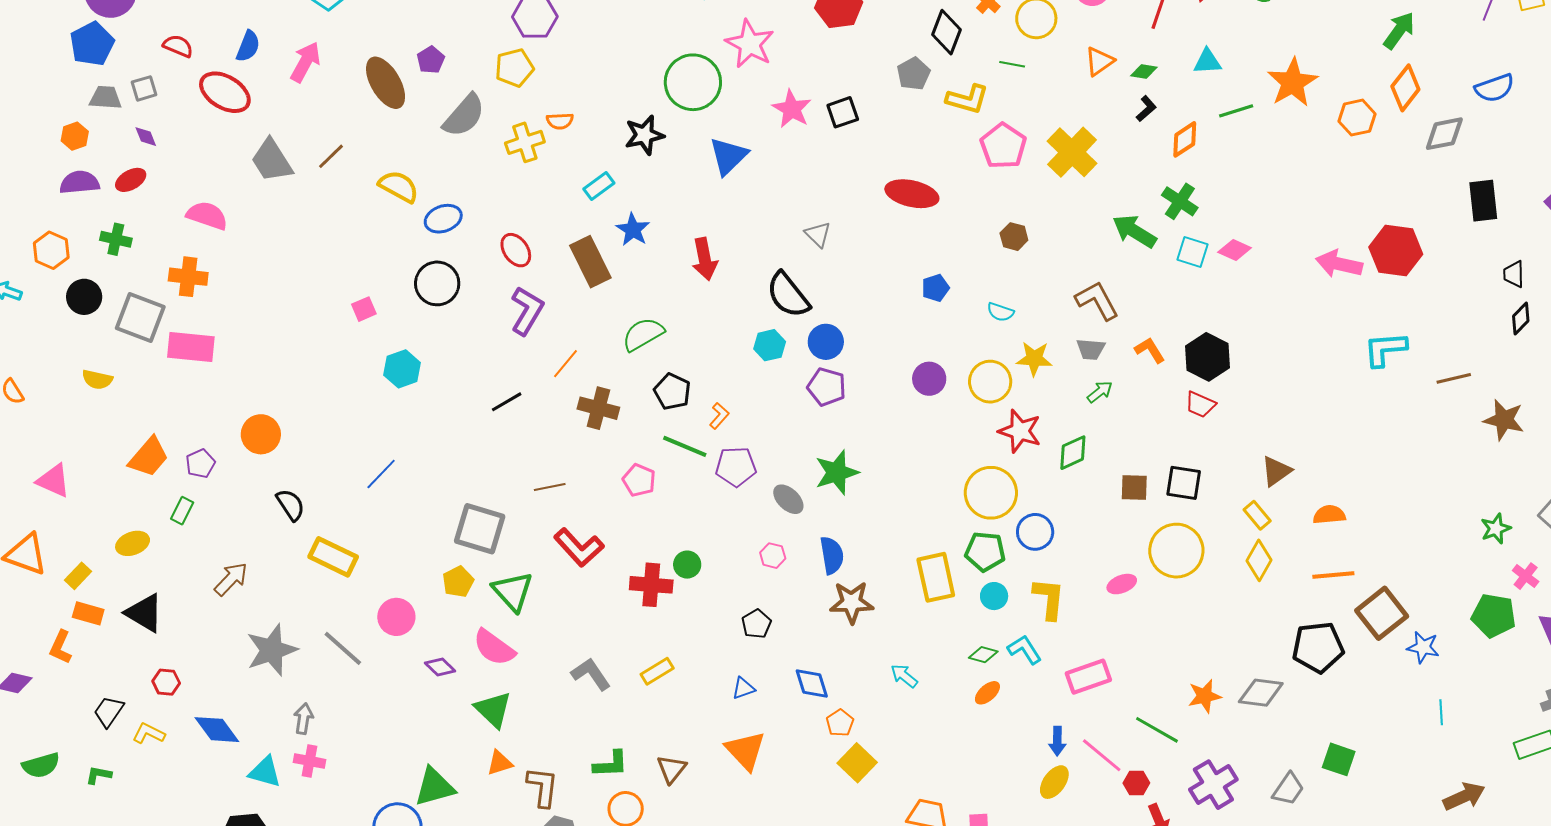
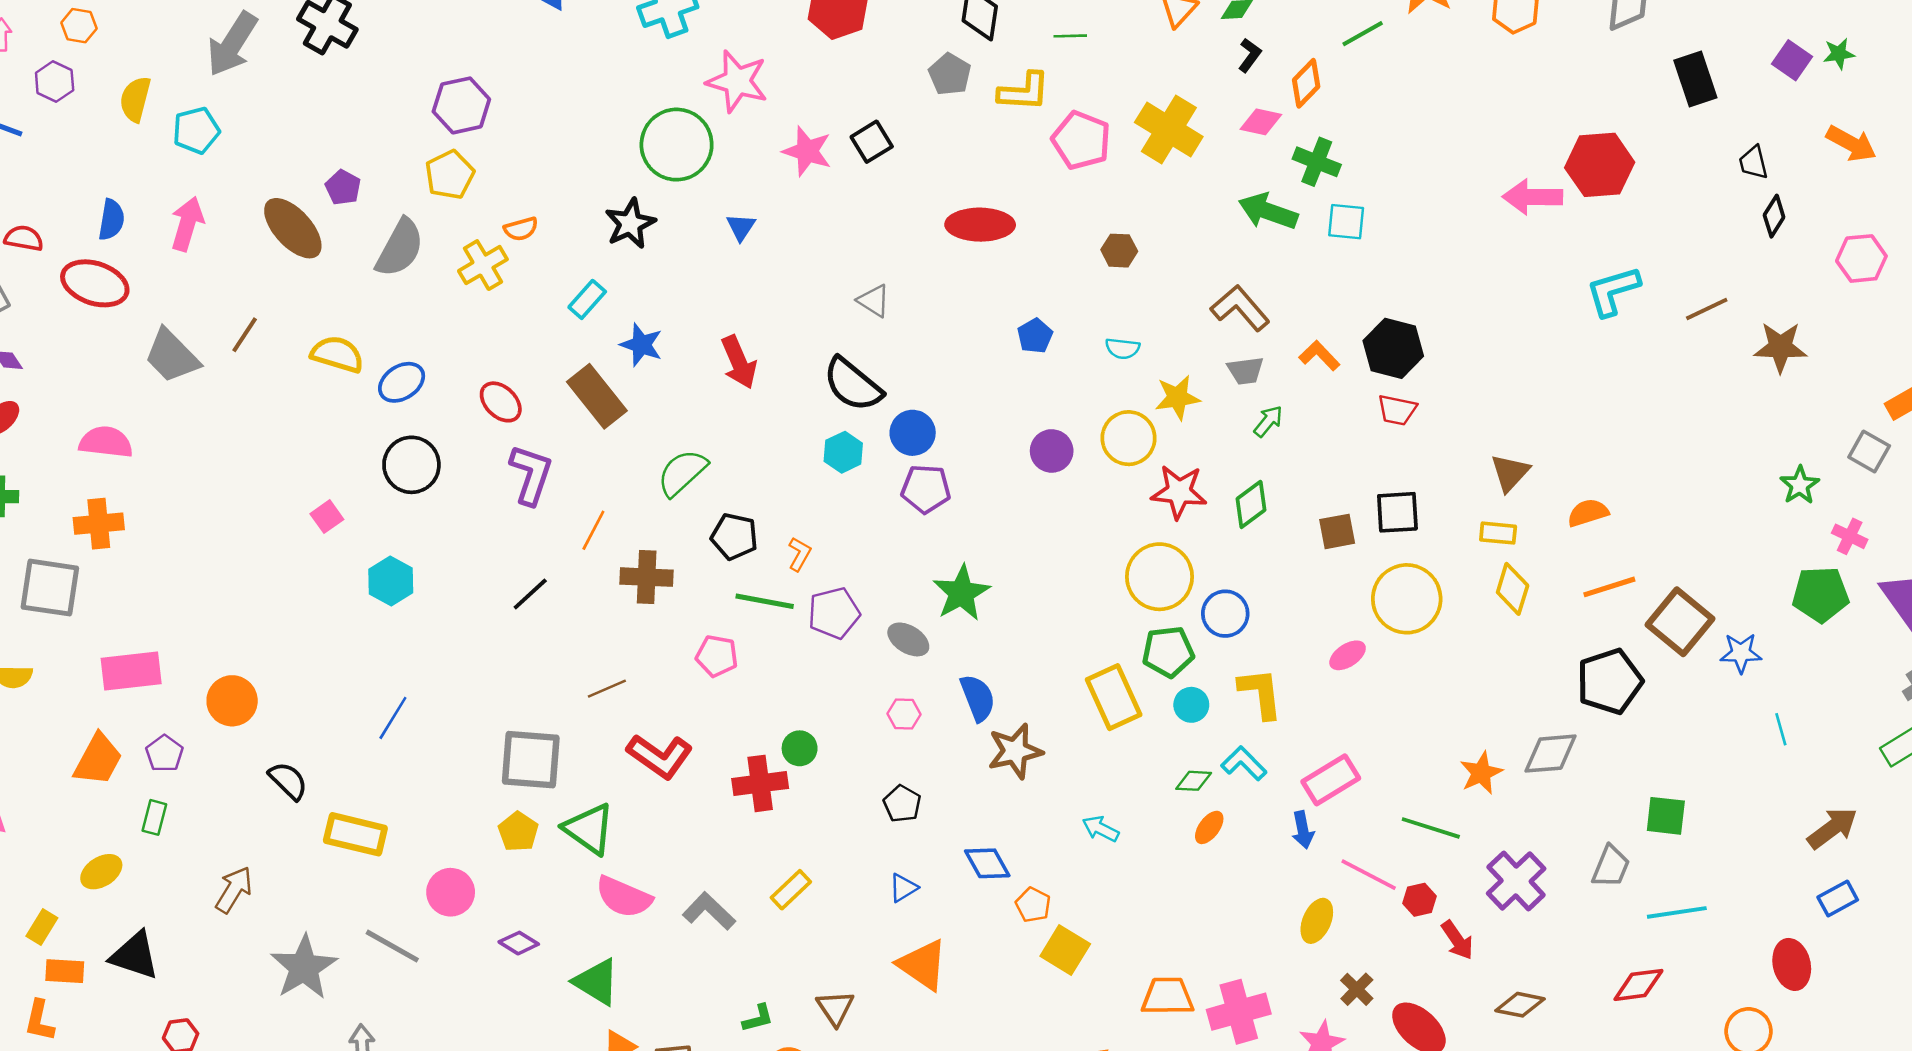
blue triangle: (728, 156) -> (741, 227), size x0.6
pink diamond: (1235, 250) -> (1261, 122), moved
pink rectangle: (191, 347) -> (131, 671), moved
yellow rectangle: (1257, 515) -> (1498, 533), turned -32
pink semicircle: (494, 648) -> (624, 897), moved
blue arrow: (1057, 741) -> (1303, 830), moved
green L-shape: (611, 764) -> (758, 1018), size x0.7

